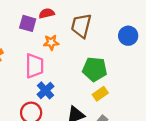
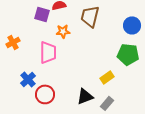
green pentagon: (95, 69) -> (128, 54), moved
blue cross: (46, 90) -> (28, 79), moved

